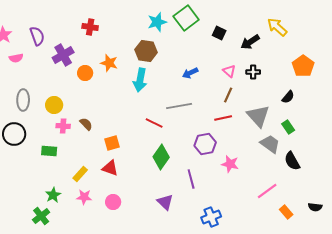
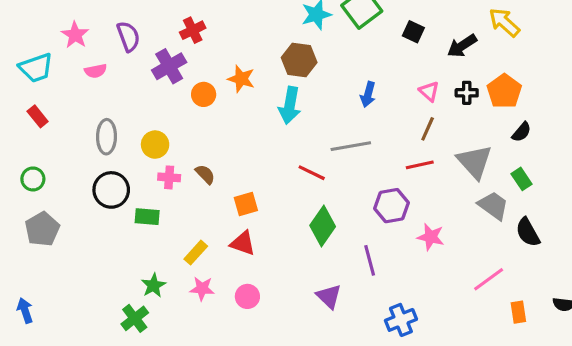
red cross: (90, 27) -> (193, 30), moved, turned -35
orange pentagon: (303, 66) -> (504, 91), moved
blue arrow: (190, 73) -> (368, 94), turned -49
black circle: (14, 134) -> (111, 190), moved
orange rectangle: (286, 212) -> (518, 312), turned 32

